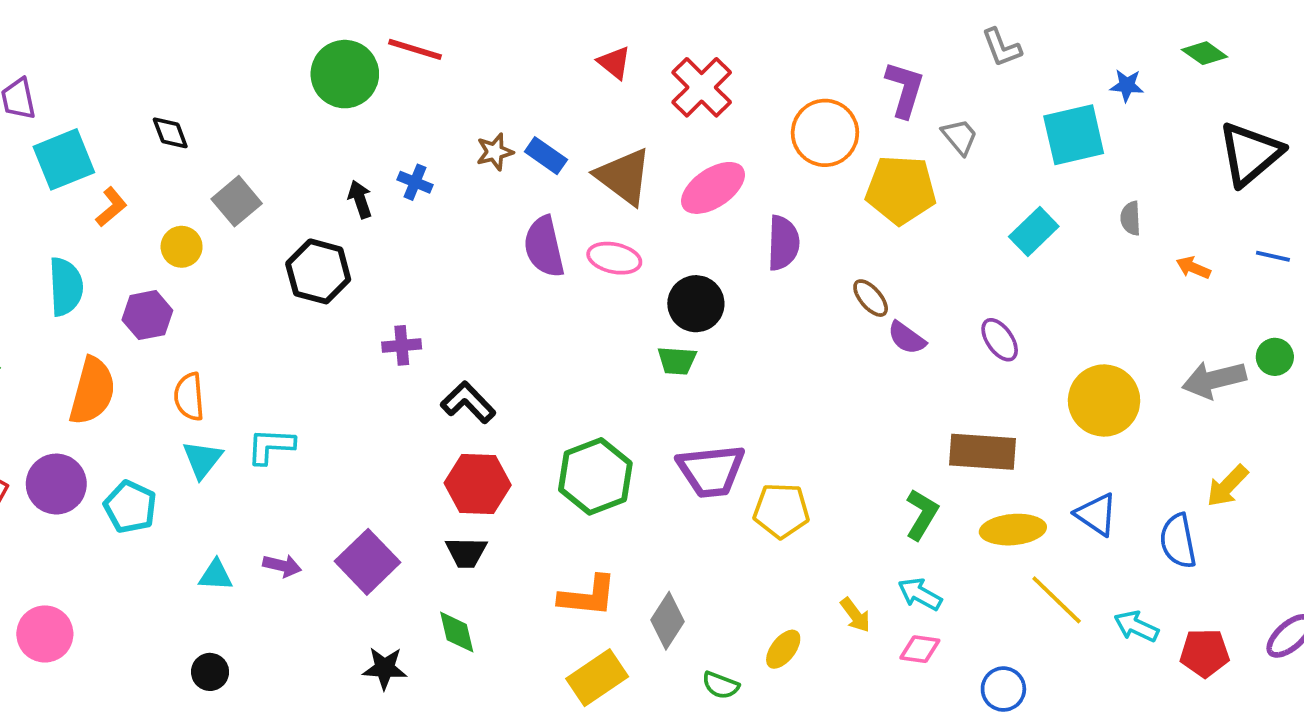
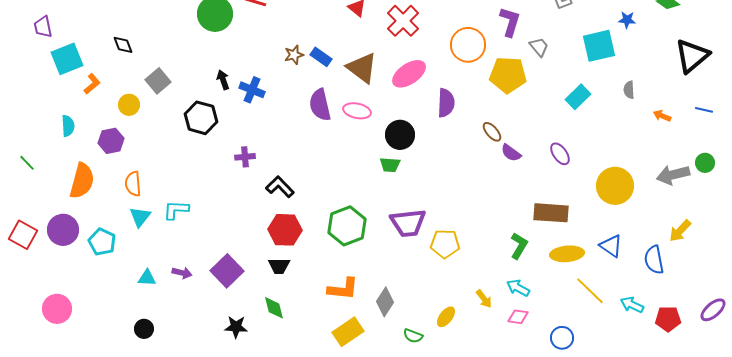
blue cross: (415, 182) -> (252, 90), moved, size x1.4
cyan semicircle: (66, 287) -> (68, 126), size x0.7

